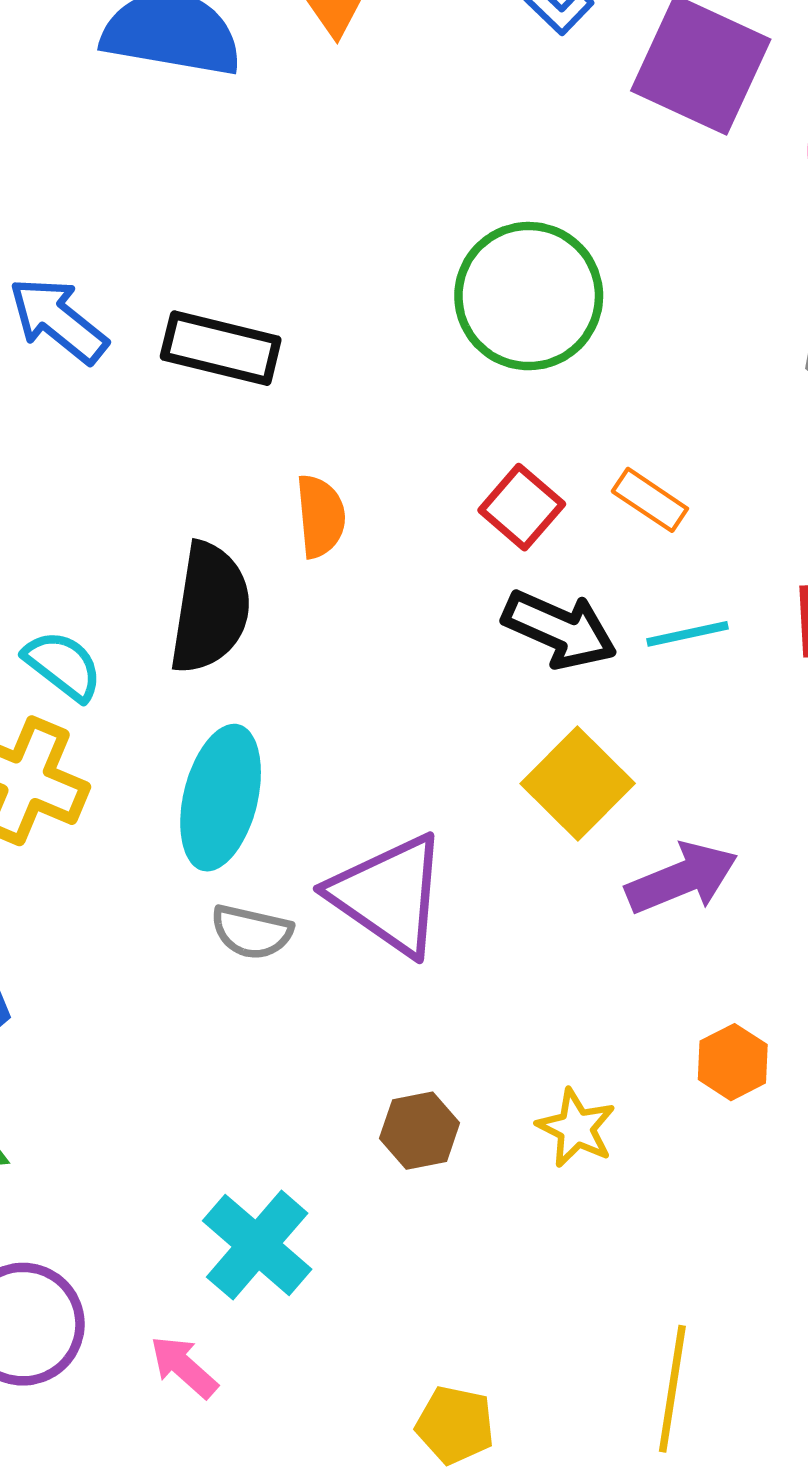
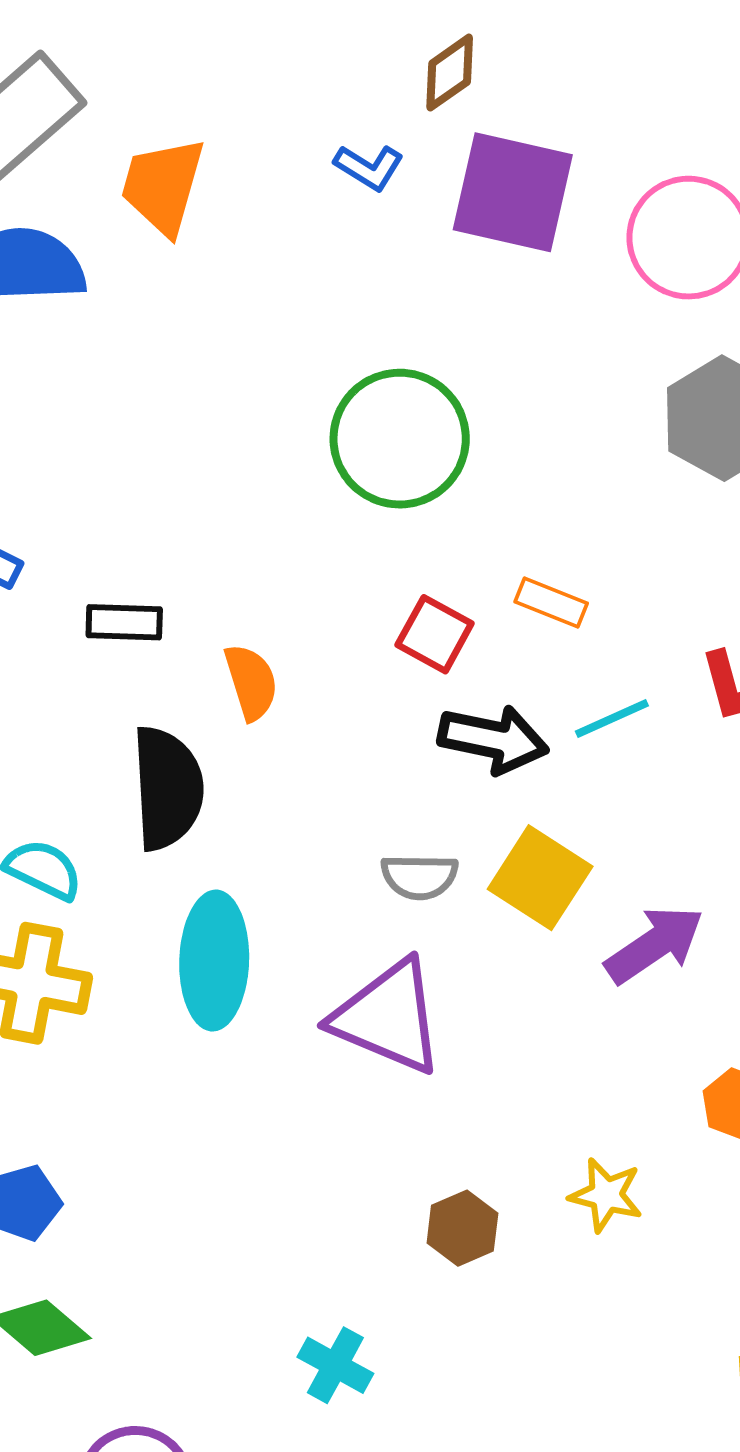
black rectangle: (221, 348) -> (124, 622), moved, size x0.7
gray semicircle: (252, 932) -> (419, 877), moved
cyan cross: (257, 1245) -> (335, 1365), size x0.7

